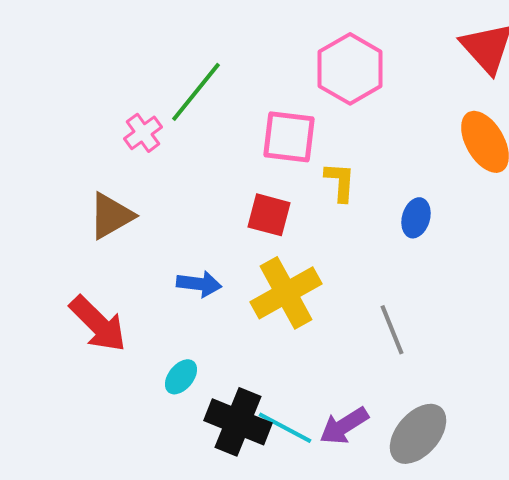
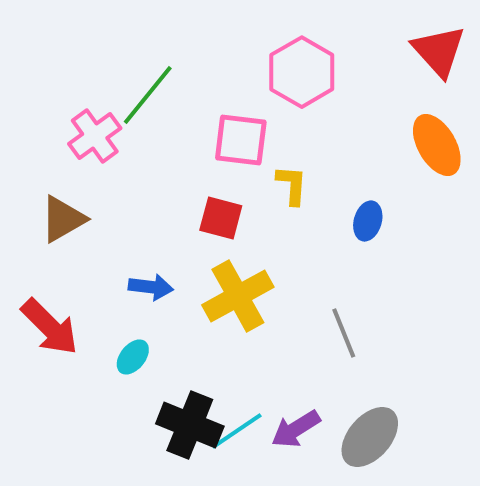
pink cross: (143, 133) -> (95, 136), size x1.4
cyan ellipse: (181, 377) -> (133, 357), moved
cyan line: (285, 428) -> (237, 431), turned -62

